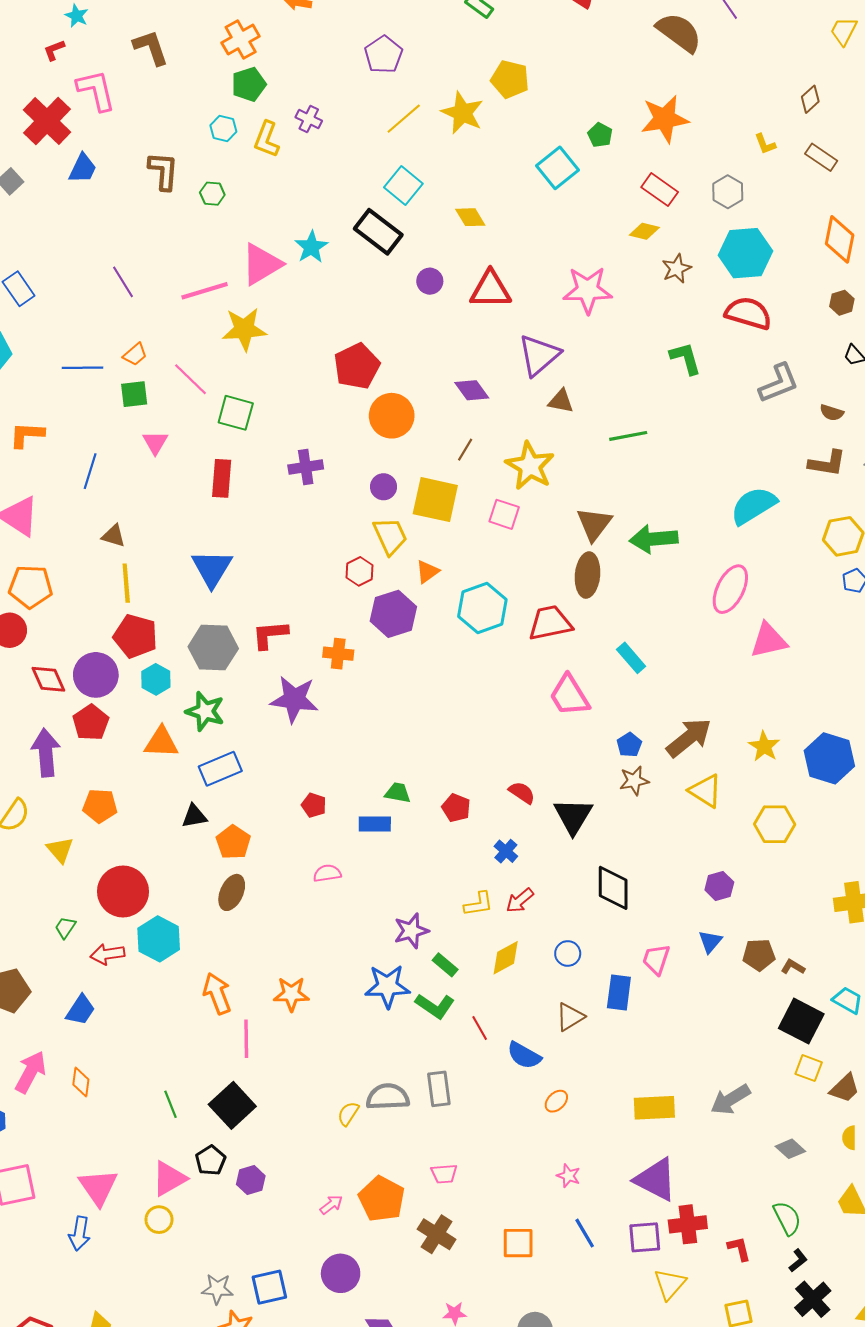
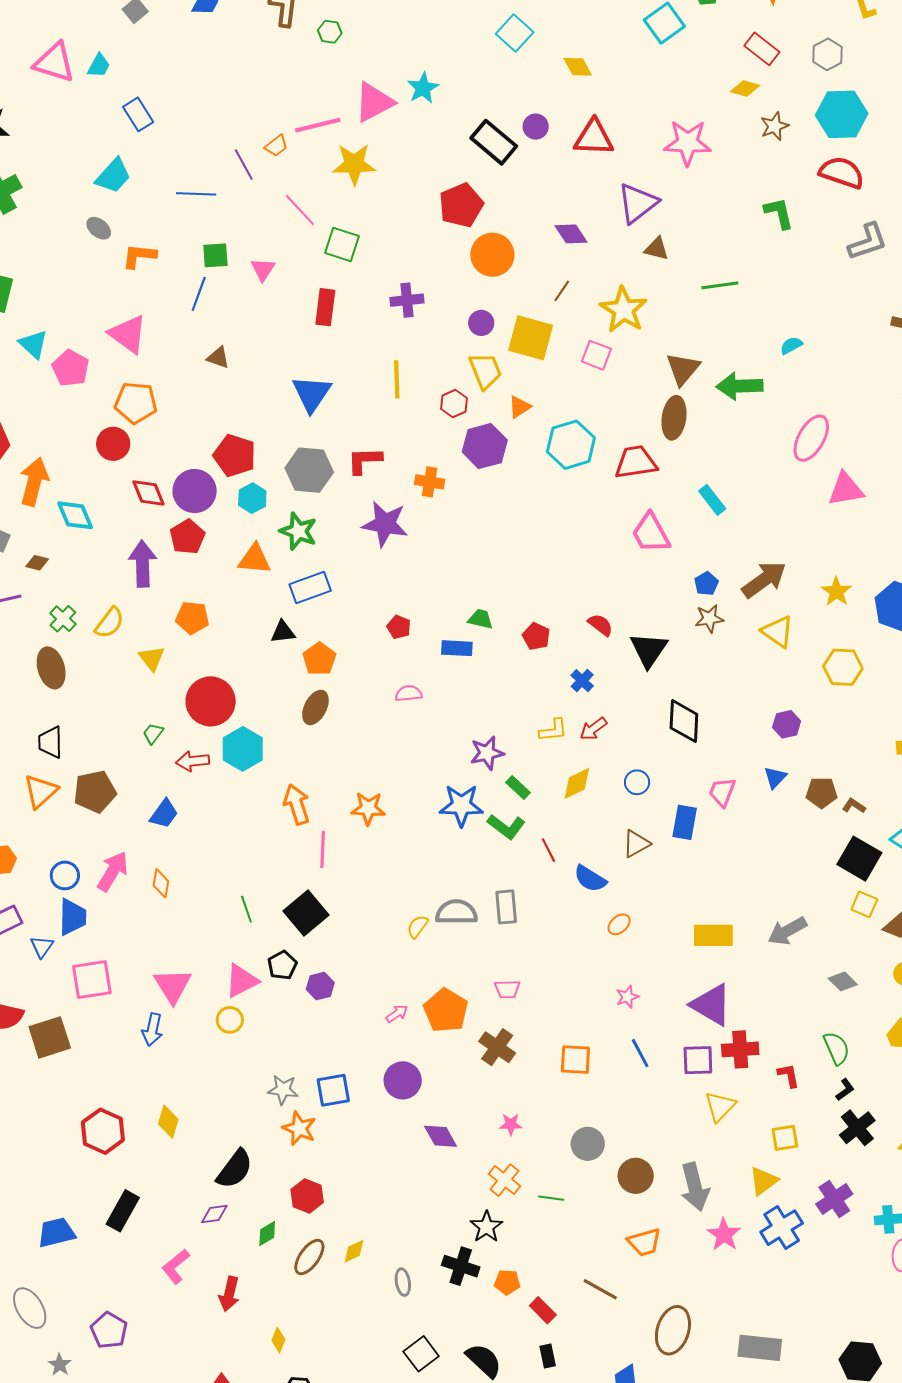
black rectangle: (378, 232) -> (494, 142), moved
purple line: (123, 282) -> (244, 165), moved
orange trapezoid: (135, 354) -> (276, 146), moved
green square: (134, 394) -> (215, 255), moved
cyan semicircle: (753, 506) -> (791, 346), moved, size x0.5
yellow line: (126, 583) -> (397, 379), moved
pink star: (569, 1176) -> (627, 997), turned 30

